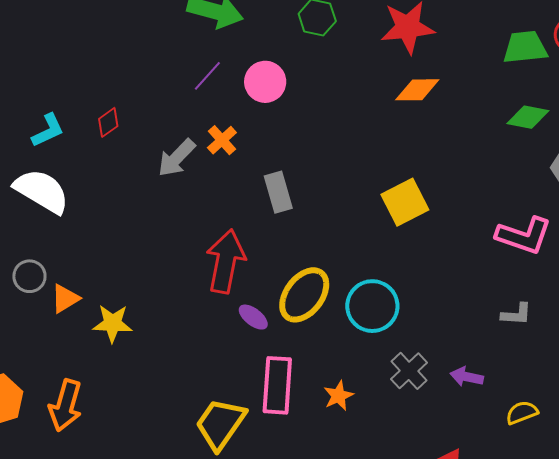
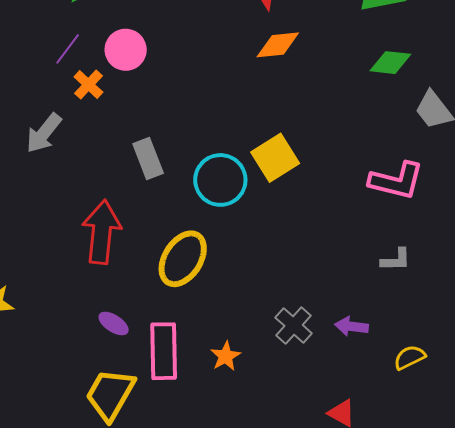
orange cross: (222, 140) -> (88, 85), moved
cyan circle: (372, 306) -> (220, 180), moved
purple ellipse: (253, 317) -> (114, 324), moved

